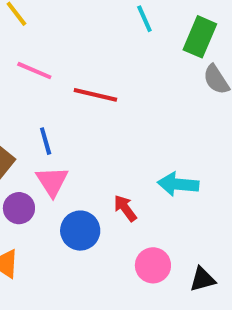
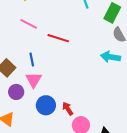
cyan arrow: (178, 184) -> (110, 57), moved
red arrow: (125, 208) -> (68, 109), moved

